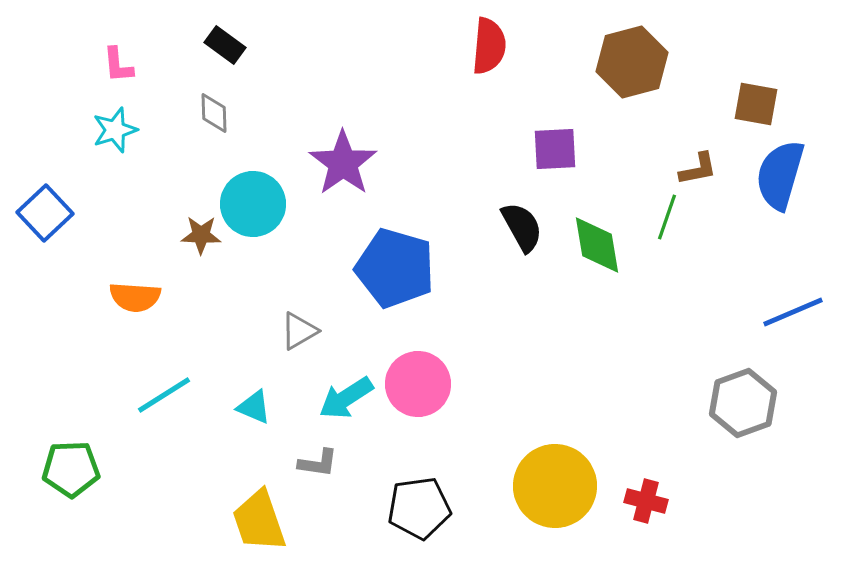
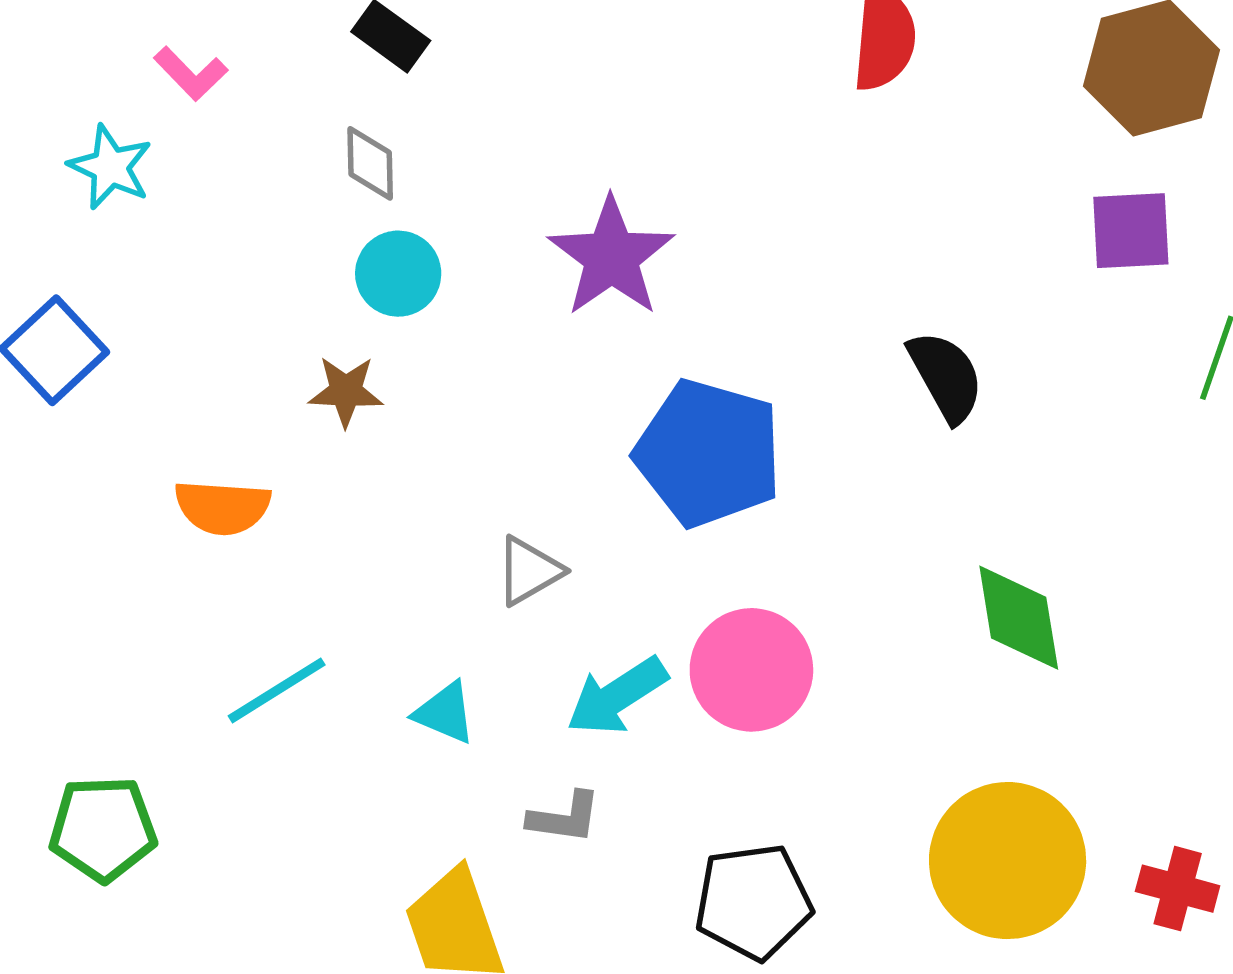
pink L-shape: (118, 65) -> (191, 74), turned -39
cyan star: (115, 130) -> (110, 167), moved, turned -30
purple square: (555, 149) -> (1131, 231), moved
cyan circle: (253, 204) -> (398, 274), moved, size x0.7
green diamond: (597, 245) -> (1019, 618), moved

